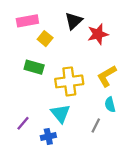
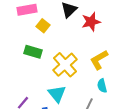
yellow cross: (69, 81) -> (65, 65), turned -35

